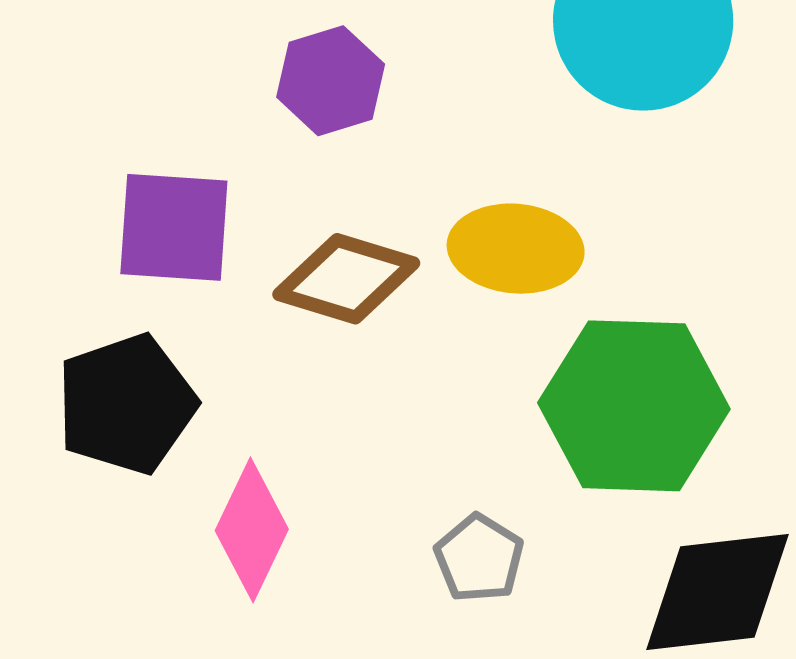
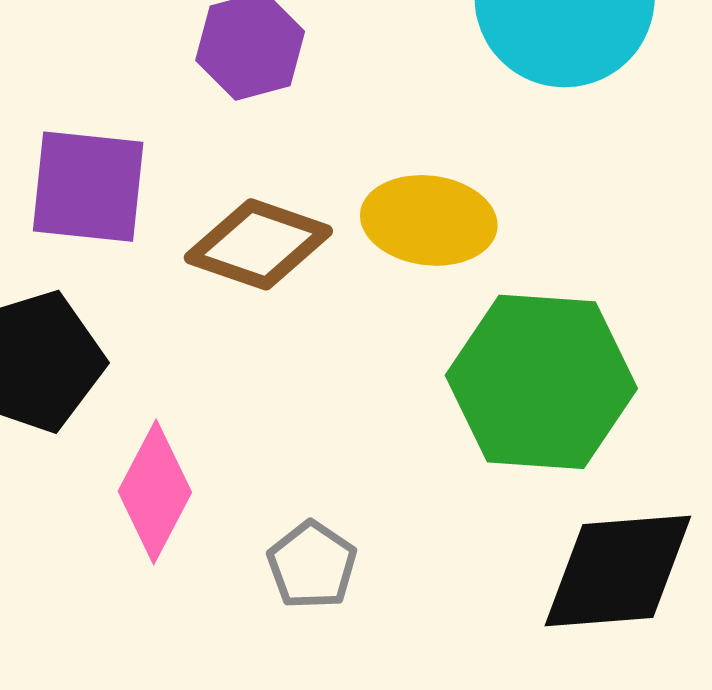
gray pentagon: (479, 558) -> (312, 565), moved

